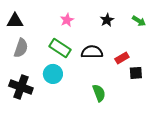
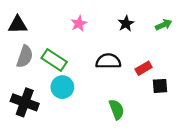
green arrow: (139, 21) -> (164, 25), turned -56
green rectangle: (60, 48) -> (54, 60), moved

